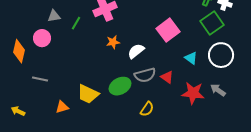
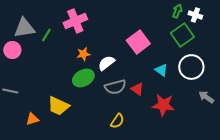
gray triangle: (54, 16) -> (24, 28), size x1.6
green ellipse: (120, 86) -> (83, 78), moved
gray arrow: (218, 90) -> (206, 97), moved

